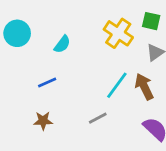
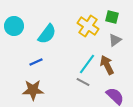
cyan semicircle: (62, 44) -> (47, 34), size x1.5
gray line: (98, 118) -> (83, 82), moved, turned 56
brown star: (43, 121) -> (33, 90), size x1.5

